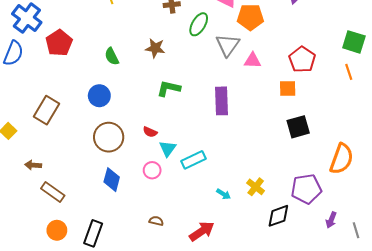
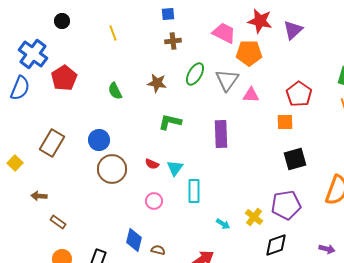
green ellipse: (199, 24) -> (195, 74), moved
blue circle: (99, 96) -> (99, 140), moved
cyan triangle: (168, 149) -> (175, 168), moved
cyan rectangle: (193, 160) -> (194, 191), turned -65
blue diamond: (112, 180) -> (134, 240), moved
purple pentagon: (306, 189) -> (286, 205), moved
brown rectangle: (53, 192) -> (58, 222), size x0.7
purple arrow: (331, 220) -> (327, 249), turned -98

